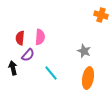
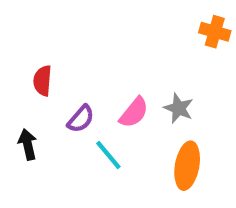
pink semicircle: (40, 37) -> (134, 113), moved, turned 35
purple semicircle: (28, 55) -> (81, 119), moved

